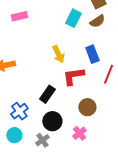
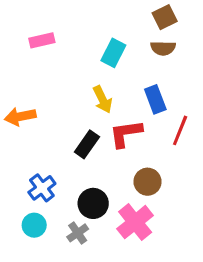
cyan rectangle: (73, 18) -> (113, 53), moved
brown semicircle: (97, 21) -> (163, 48), turned 35
black rectangle: (47, 94) -> (87, 144), moved
pink cross: (79, 133) -> (135, 222), size x1.6

